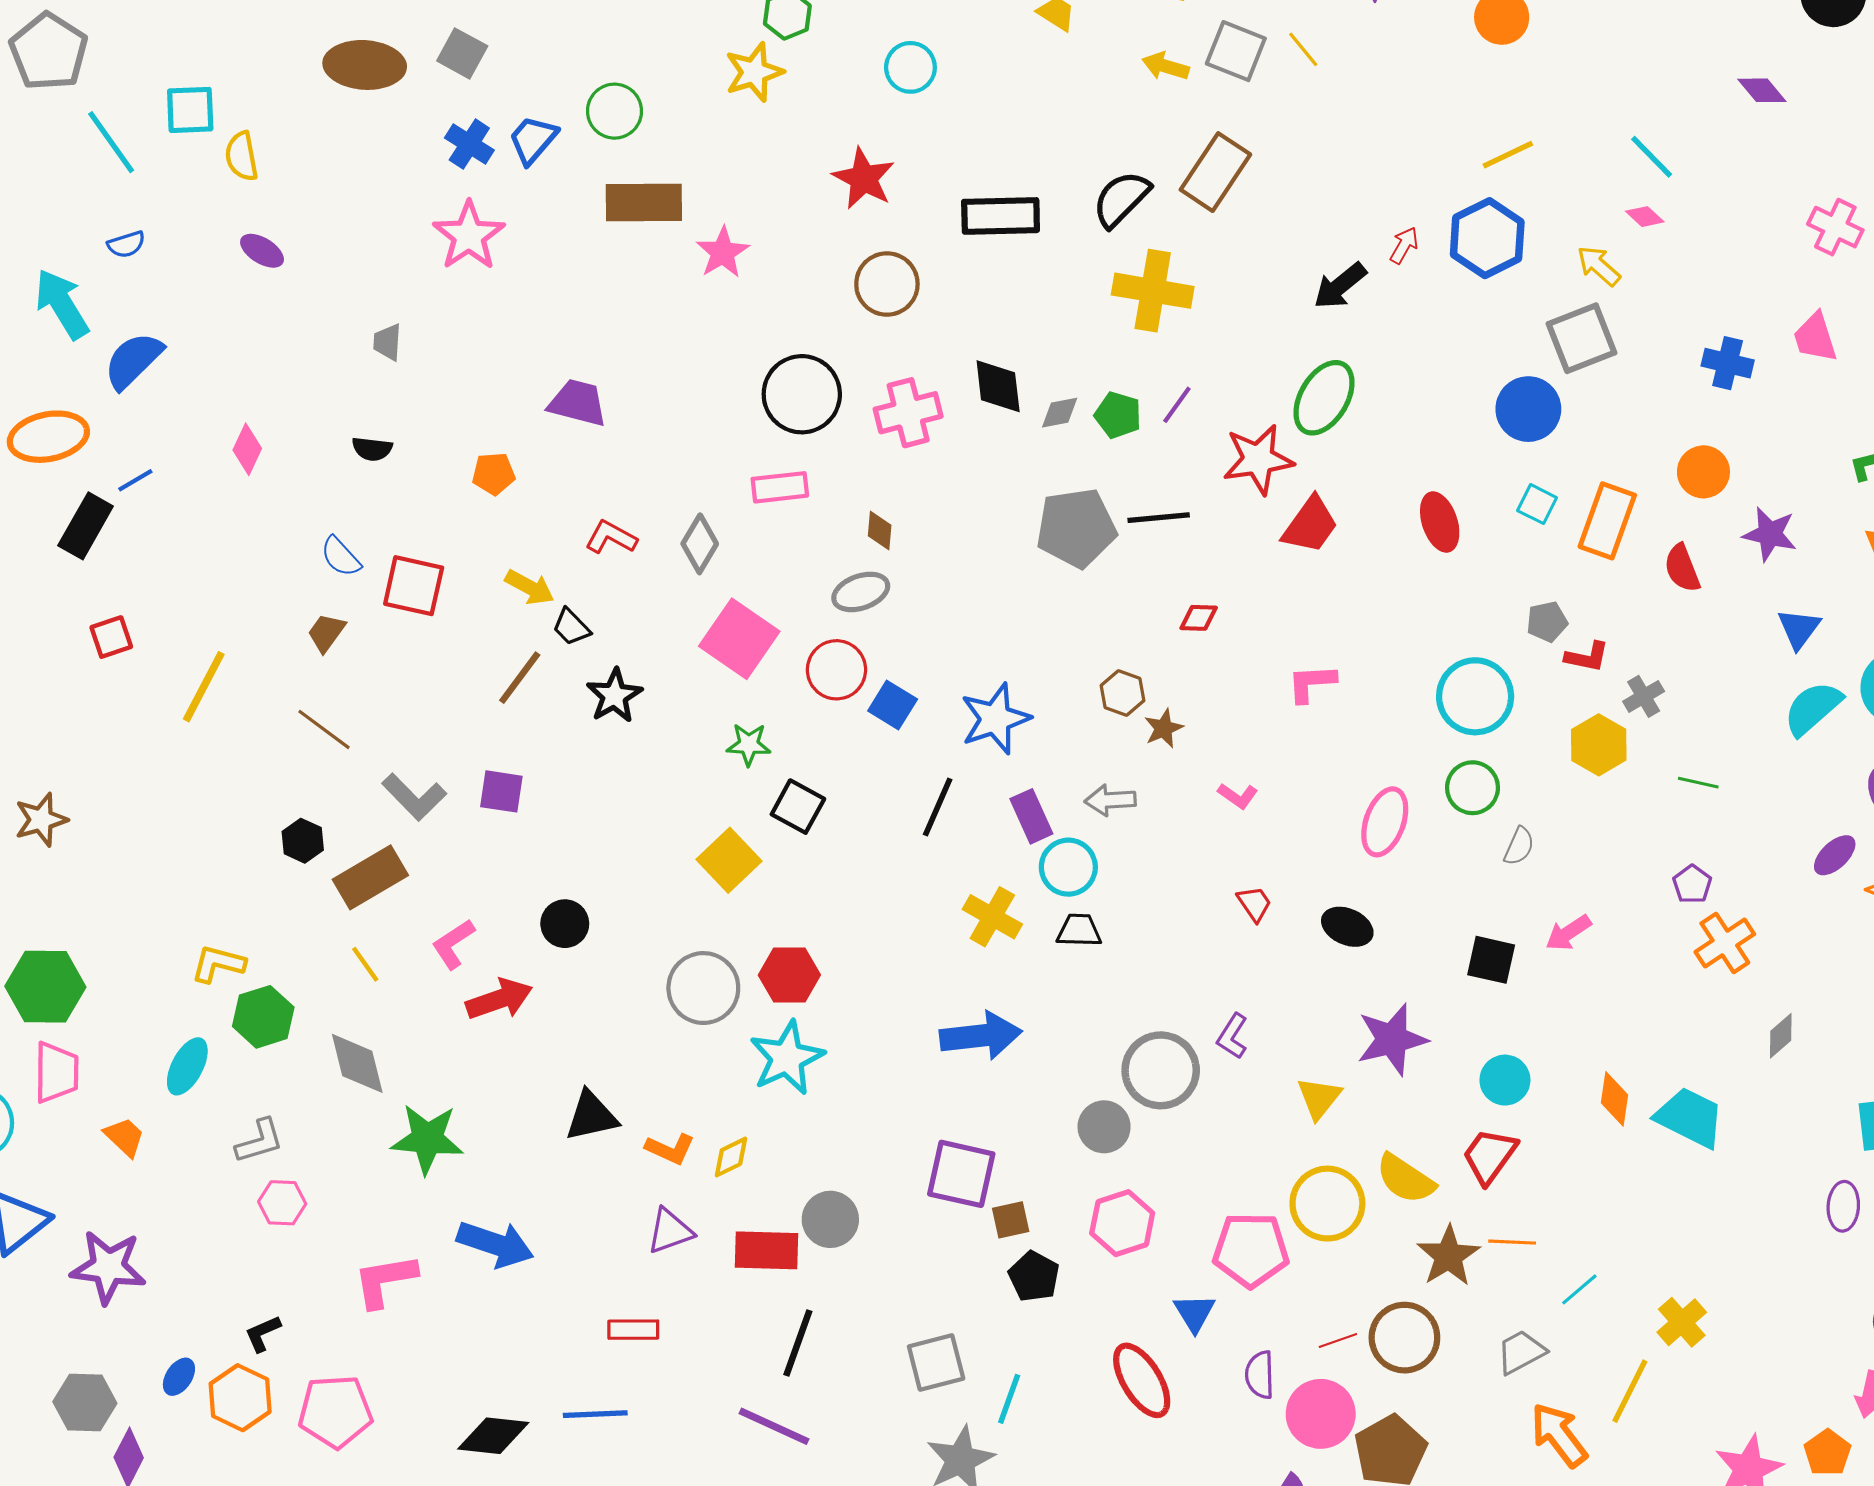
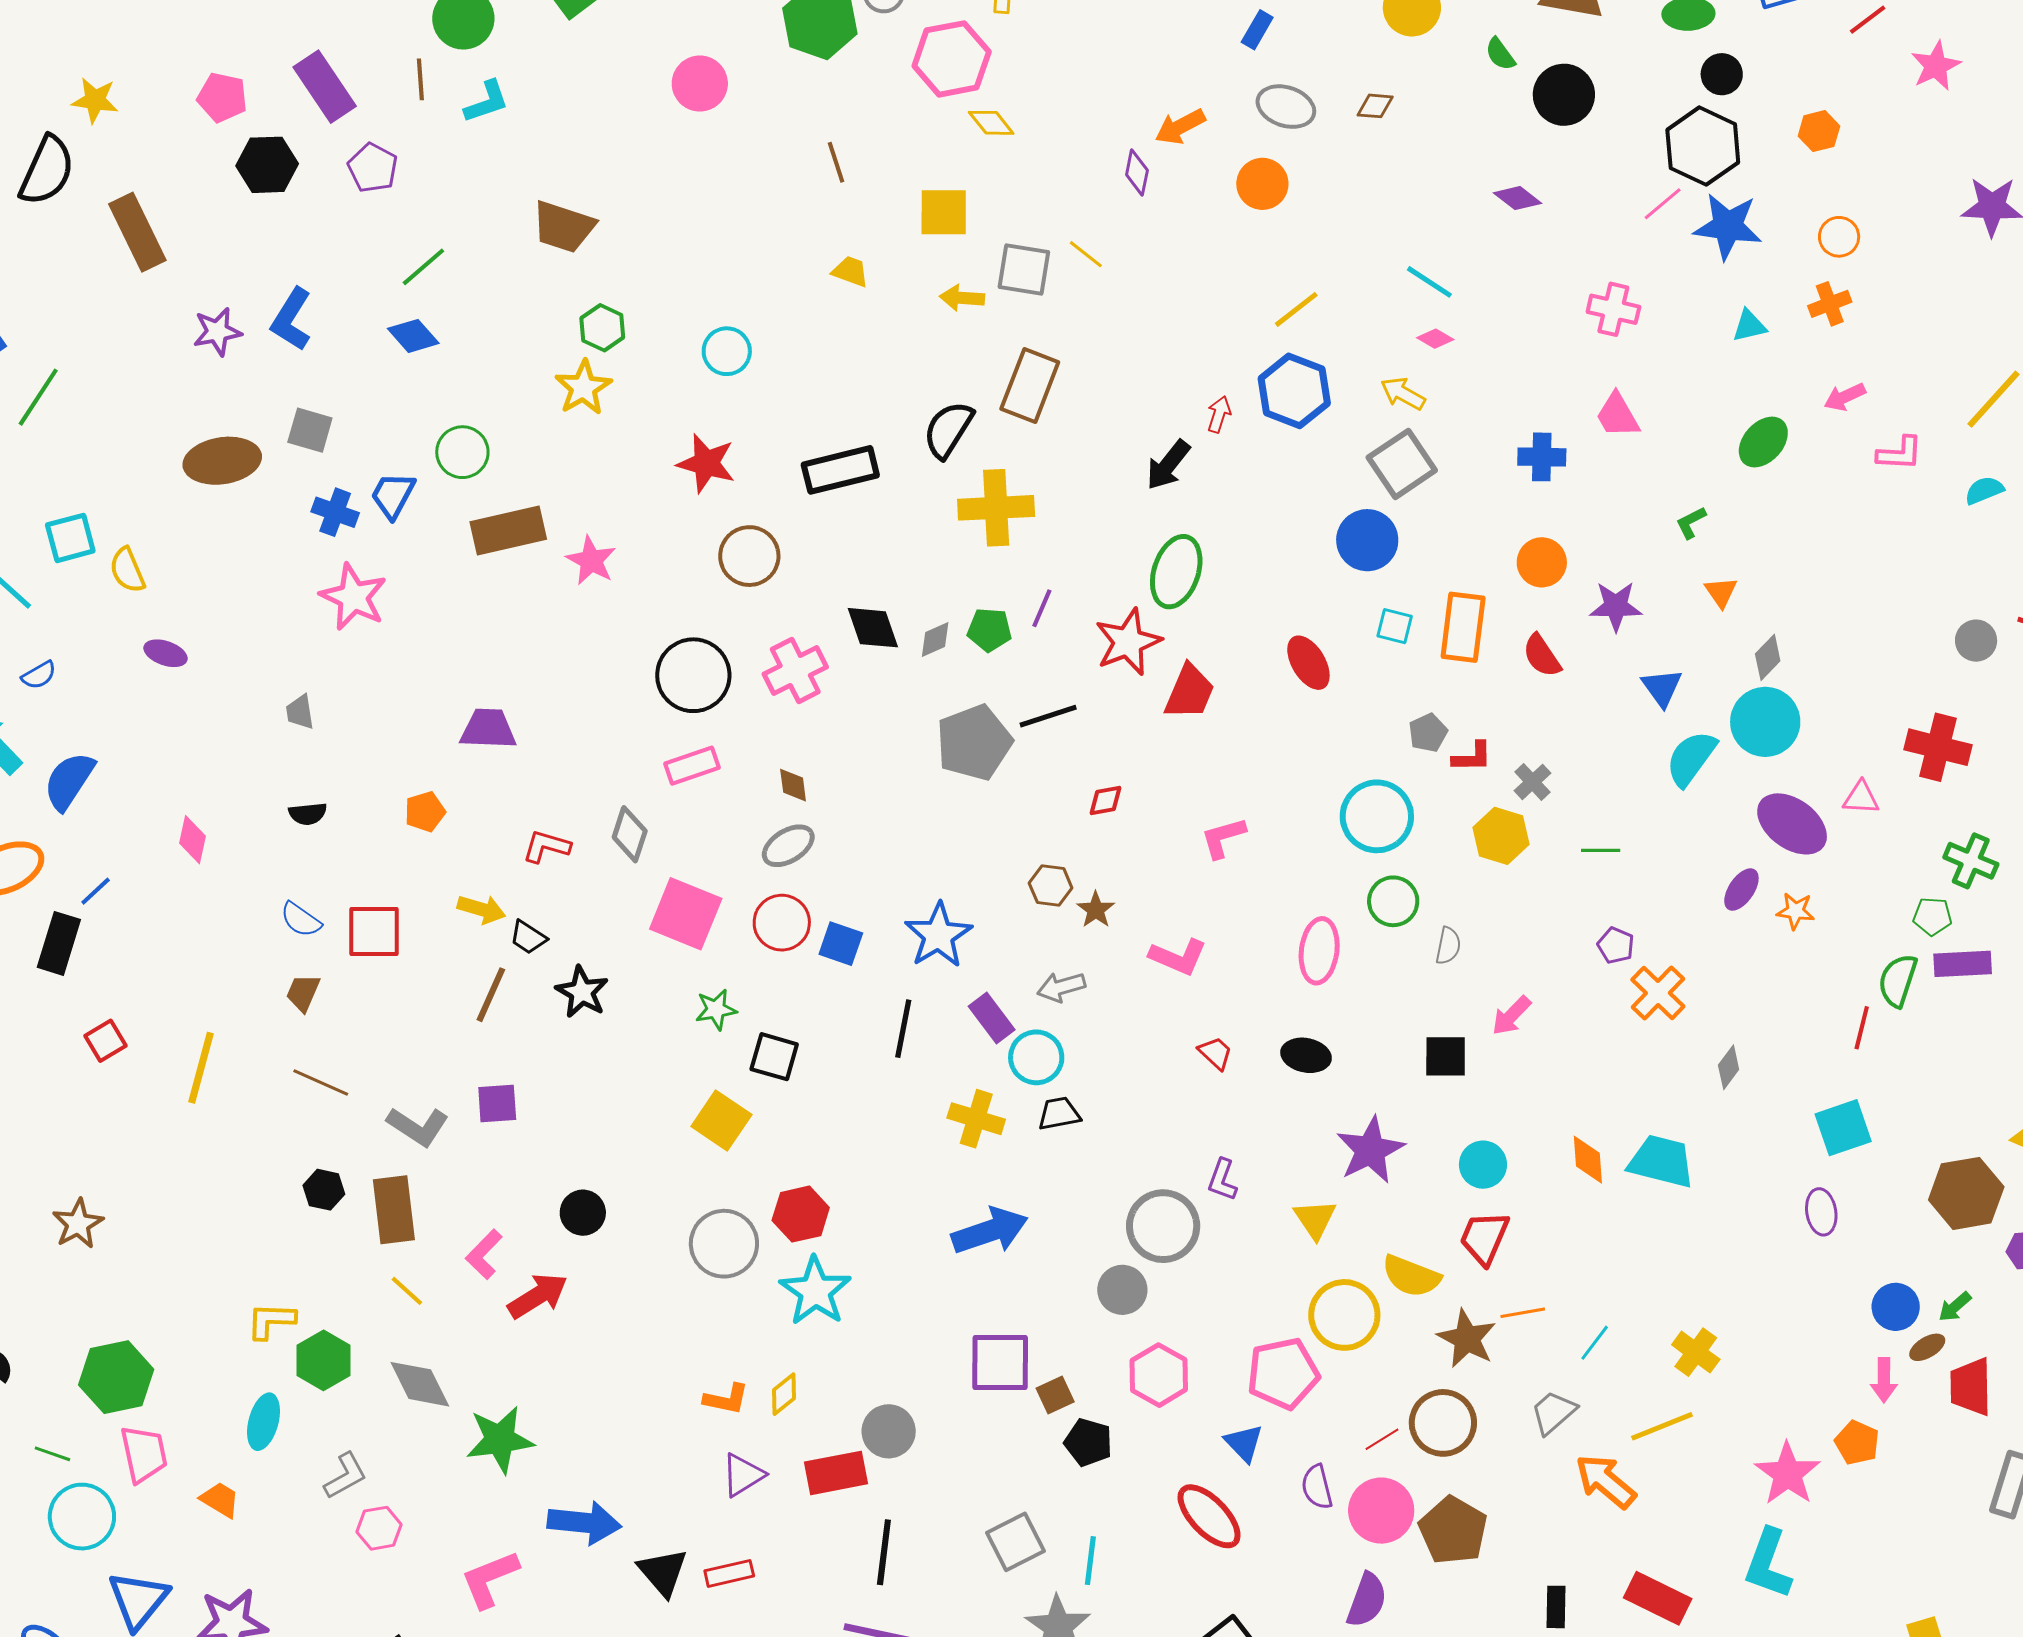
pink L-shape: (1238, 796) -> (1178, 957), size x1.5
brown rectangle: (370, 877) -> (394, 1210), turned -54
black triangle: (591, 1116) -> (663, 1572), moved, turned -46
yellow line: (1630, 1391) -> (1662, 1426), turned 54

